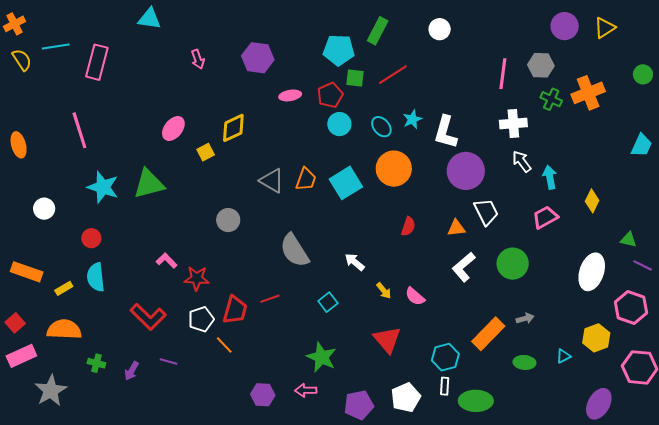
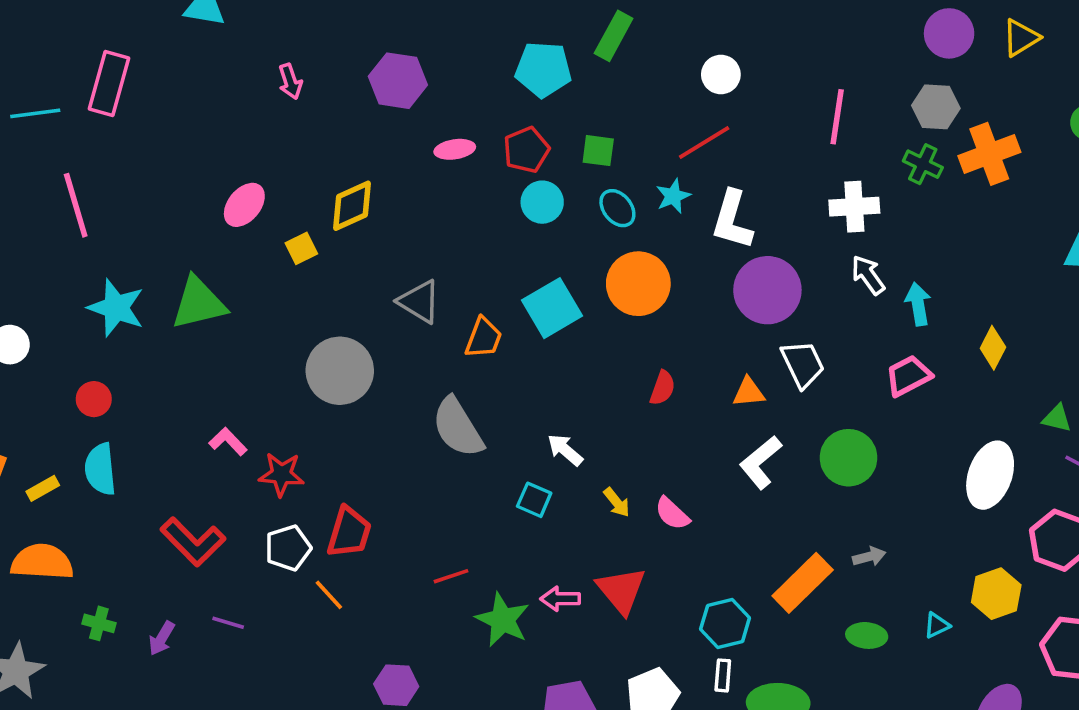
white circle: (440, 29) -> (721, 74), moved
cyan line: (56, 47) -> (35, 113), moved
gray hexagon: (541, 65) -> (936, 107), moved
red line: (393, 75) -> (704, 143), moved
green square: (355, 78) -> (598, 151), moved
orange trapezoid: (306, 179) -> (484, 338), moved
gray circle: (228, 220) -> (340, 371), size x1.6
red line: (270, 299) -> (451, 576), moved
cyan square: (328, 302) -> (534, 500), moved, turned -30
pink arrow: (306, 390) -> (560, 599), moved

